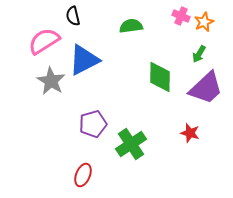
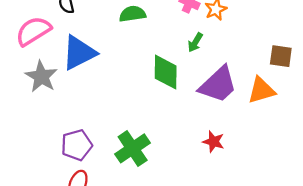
green arrow: (199, 54) -> (195, 42), moved
purple pentagon: (93, 124) -> (77, 145), moved
red star: (190, 133) -> (213, 142), moved

